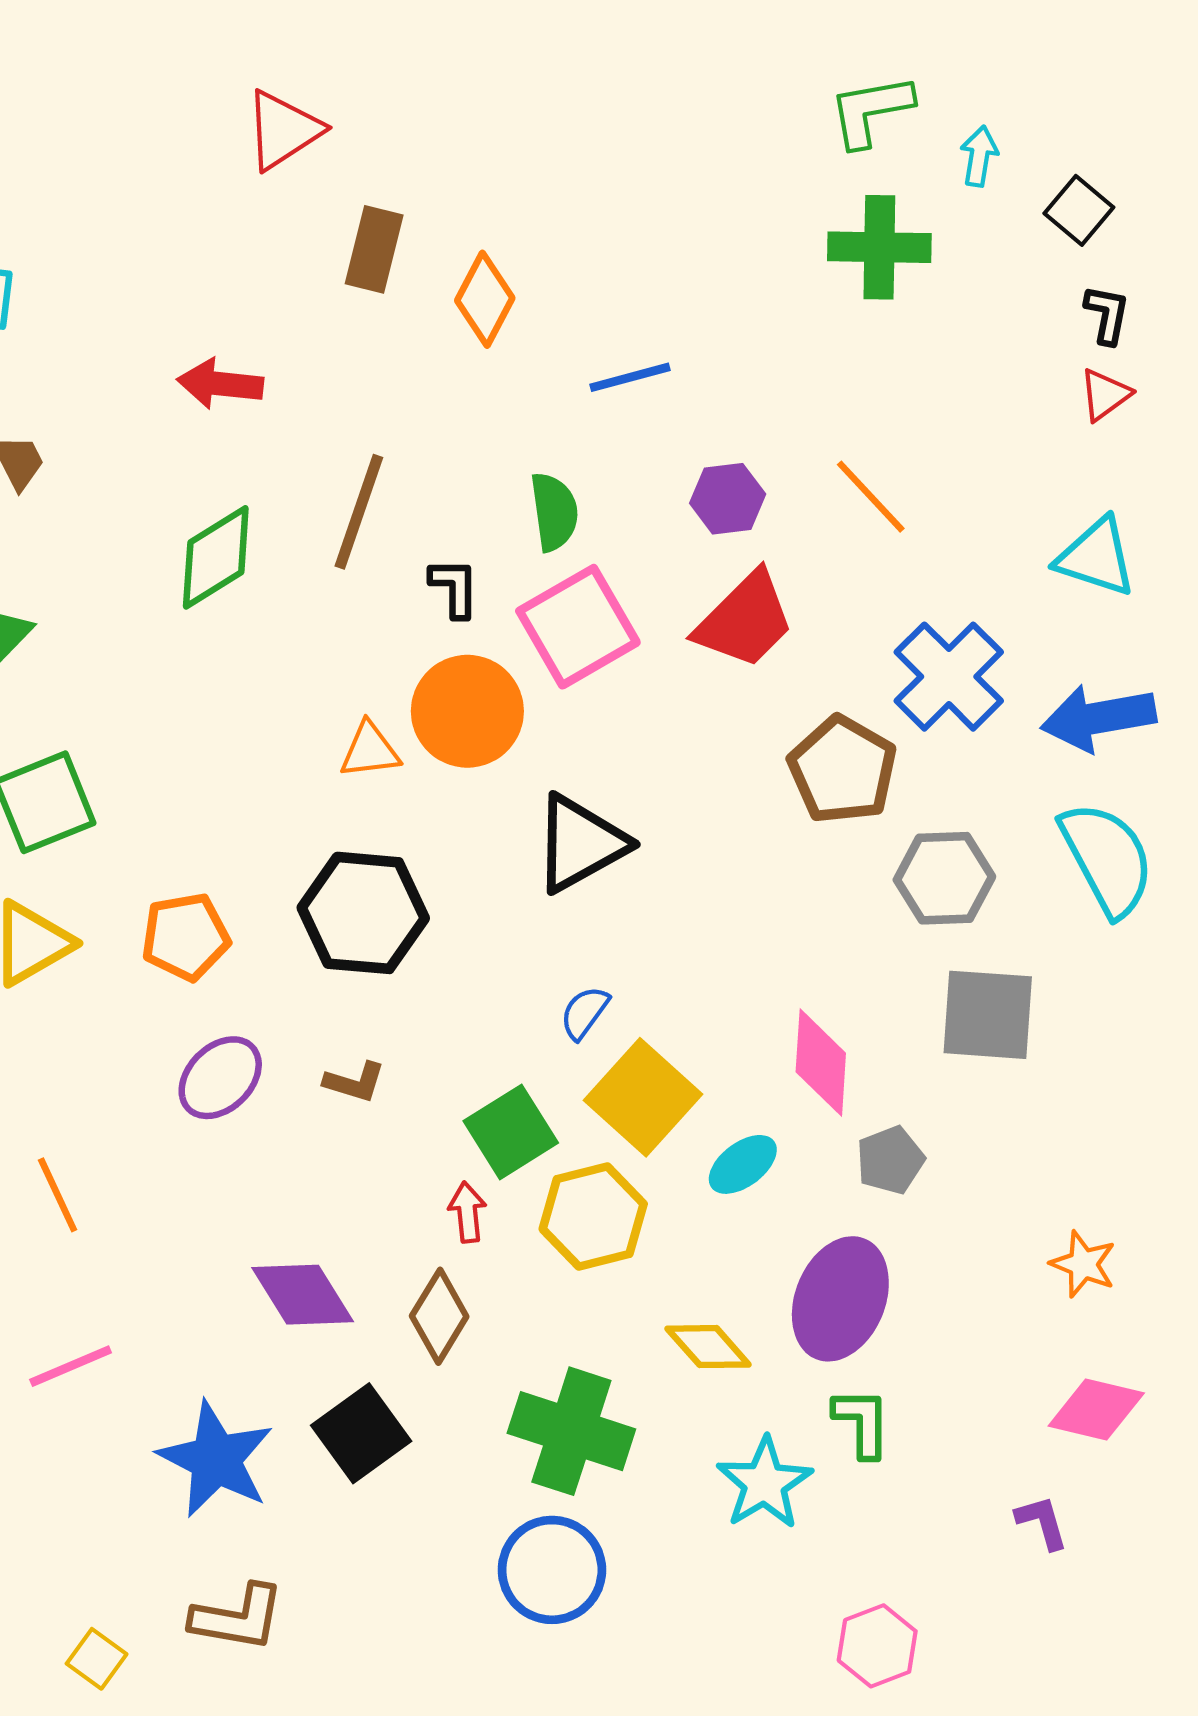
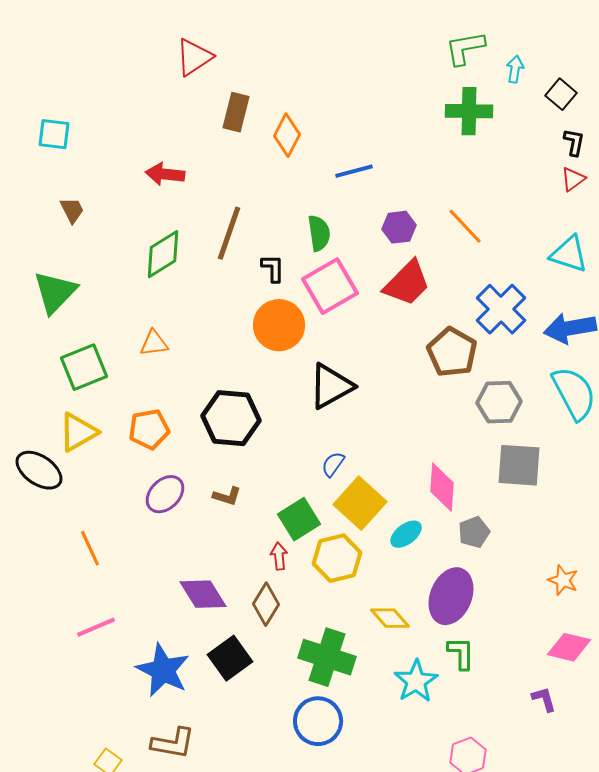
orange triangle: (370, 750) -> (154, 343), moved

